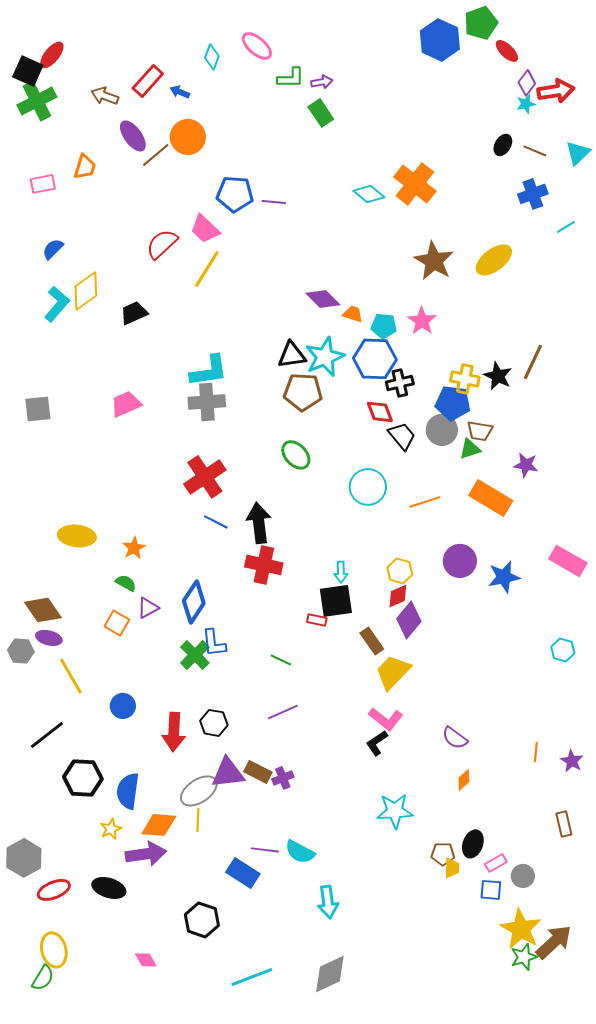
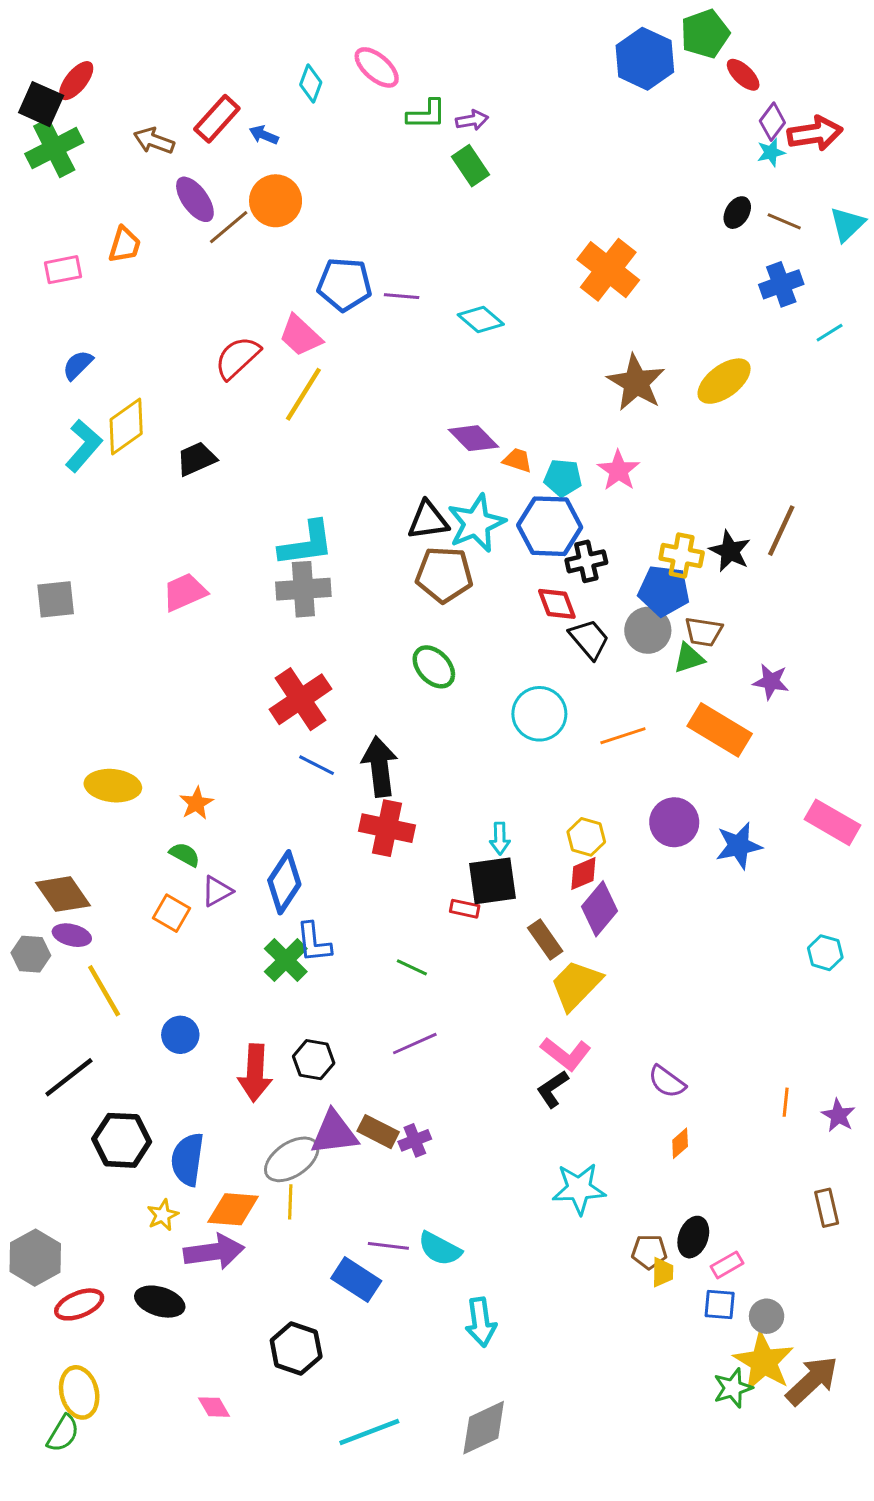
cyan diamond: (369, 194) -> (481, 320), moved
gray circle: (523, 876) -> (767, 1316), moved
green star: (524, 957) -> (733, 1388), moved

